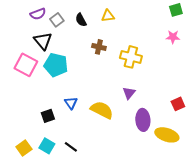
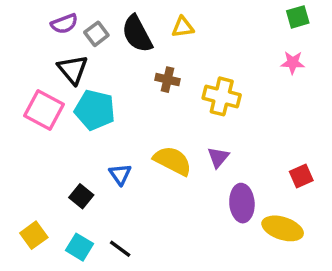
black semicircle: (81, 20) -> (137, 34), size x1.6
yellow semicircle: (102, 110) -> (173, 161), moved
black square: (48, 116) -> (81, 196), turned -32
yellow square: (24, 148) -> (34, 235), moved

